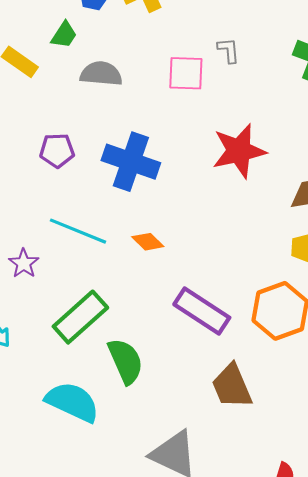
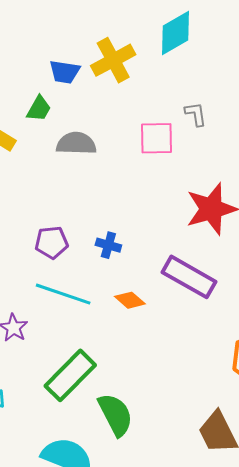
purple pentagon: (57, 150) -> (52, 242), moved
blue cross: (131, 162) -> (108, 245), moved, size x0.5
purple rectangle: (202, 311) -> (189, 277), moved

